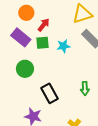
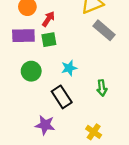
purple rectangle: (21, 37) -> (23, 36), turned -36
cyan star: (63, 46) -> (69, 68), moved

